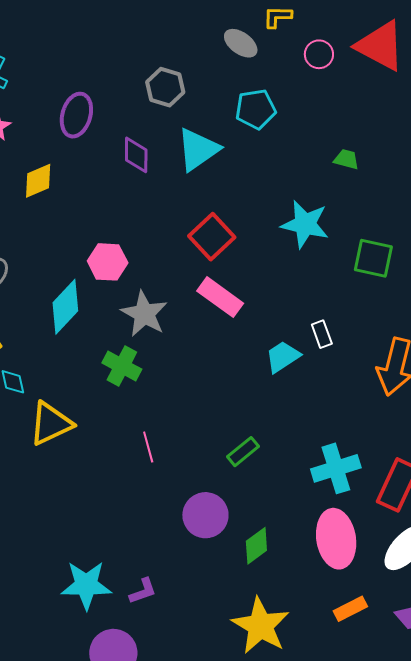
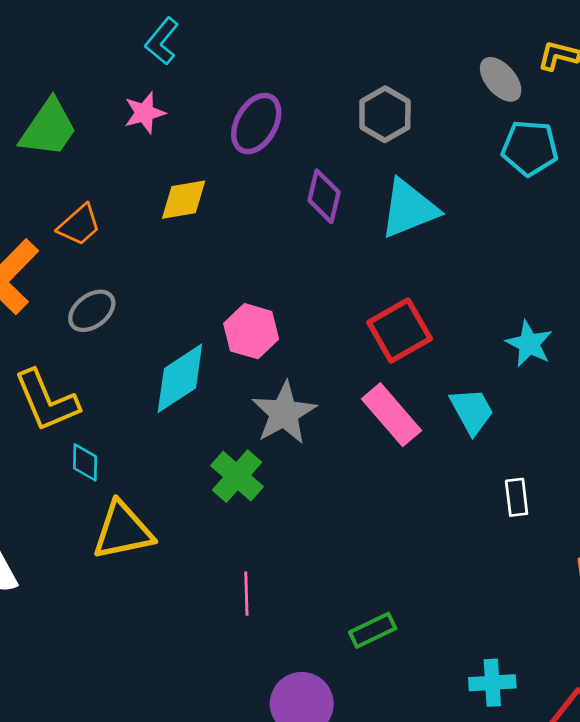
cyan pentagon: (256, 109) -> (530, 148), moved
cyan star: (305, 224) -> (529, 344), size x0.7
cyan trapezoid: (283, 357) -> (472, 411), moved, turned 81
cyan cross: (336, 468) -> (492, 683), size x0.7

